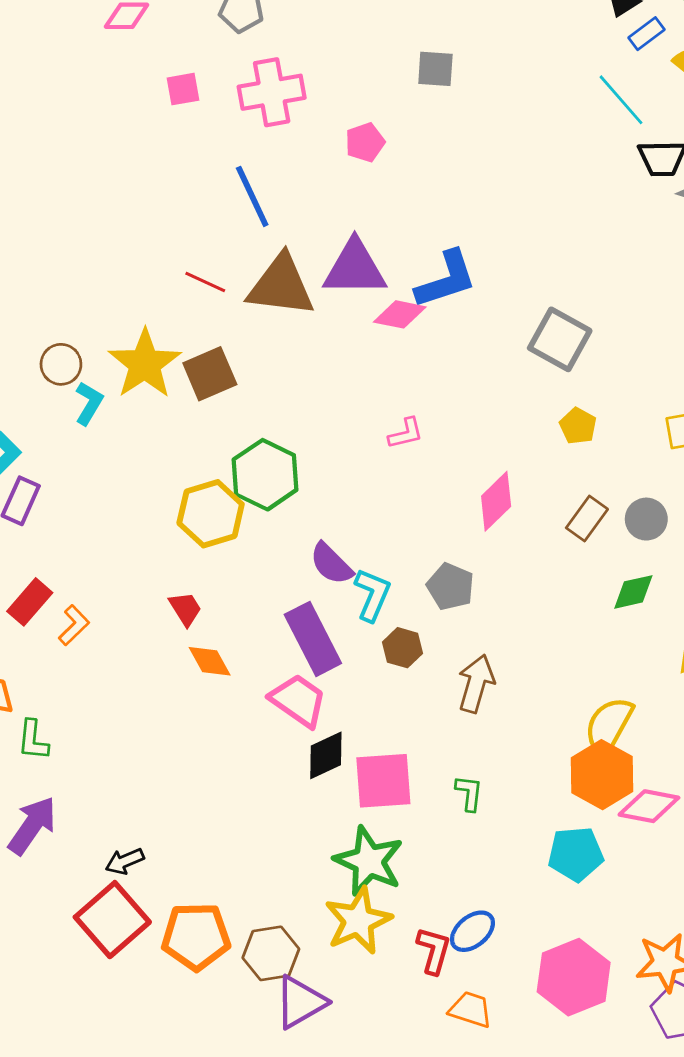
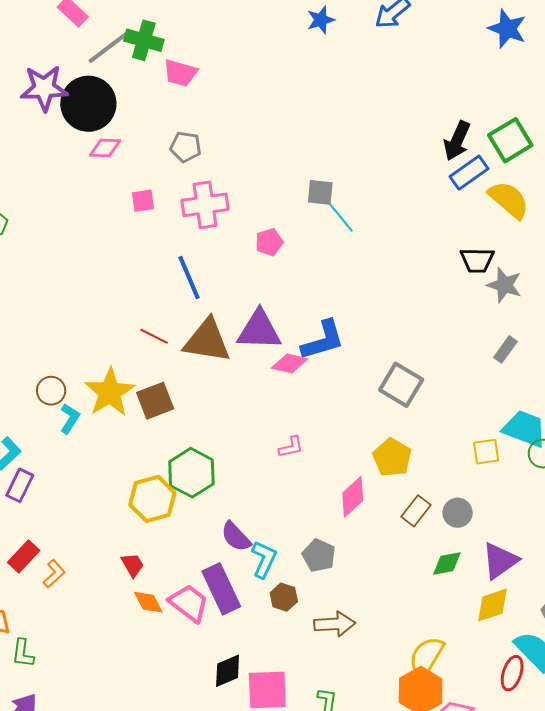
blue rectangle: (647, 34) -> (469, 173), size x1.5
cyan line: (621, 100) -> (338, 214), moved
yellow pentagon: (578, 426) -> (392, 457), moved, size x1.5
brown arrow: (476, 684) -> (335, 624), turned 69
pink trapezoid: (298, 700) -> (189, 603), moved

